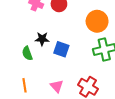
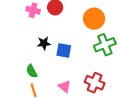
green semicircle: (27, 53) -> (32, 71), moved

